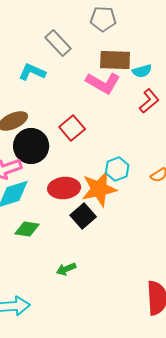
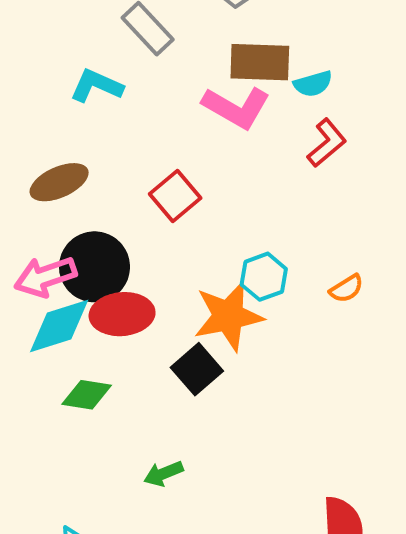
black circle: (31, 146) -> (94, 267), moved
red ellipse: (64, 188) -> (122, 314), moved

